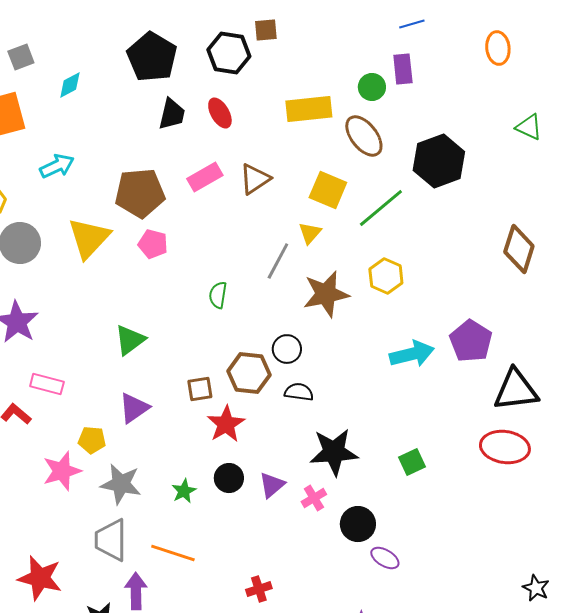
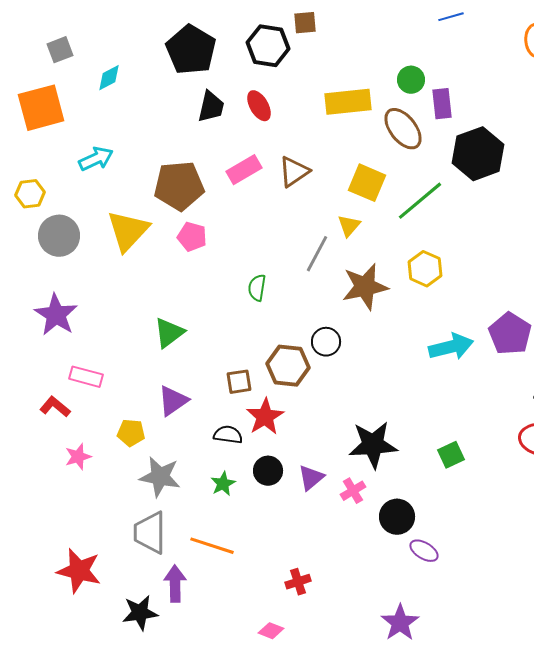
purple rectangle: (403, 69) -> (442, 104), moved
black semicircle: (299, 392) -> (228, 435), moved
pink star: (62, 471) -> (78, 457), moved, size x0.7

